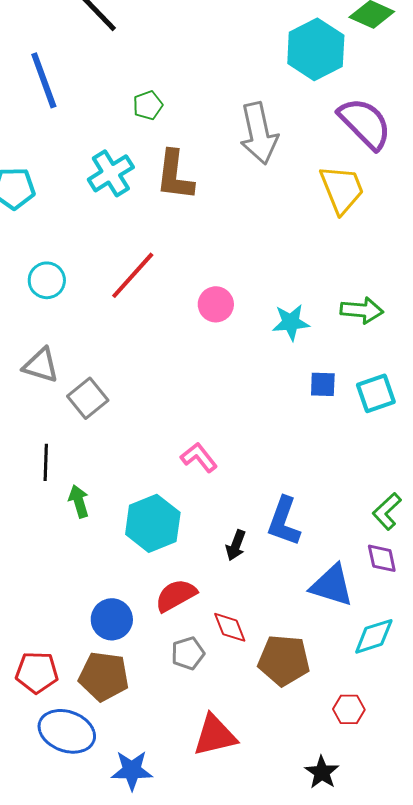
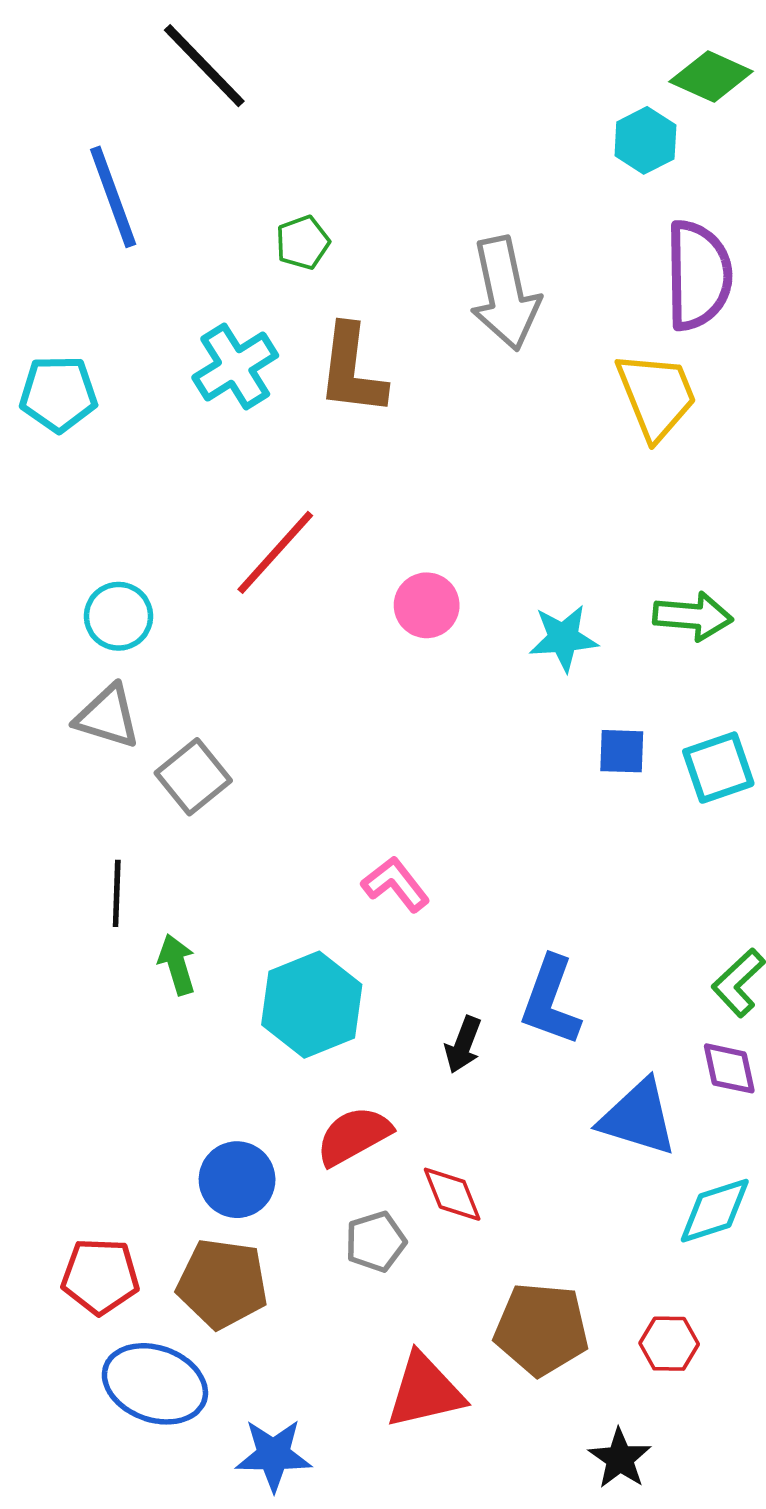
cyan hexagon: (316, 49) -> (645, 140), moved, size x0.6
purple semicircle: (365, 123) -> (698, 275), turned 44
cyan circle: (47, 280) -> (119, 616), moved
brown pentagon: (284, 660) -> (541, 1329), moved

